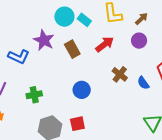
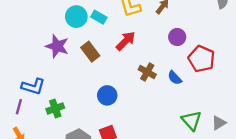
purple circle: (139, 41) -> (177, 37), moved
blue L-shape: (19, 57) -> (33, 86), moved

